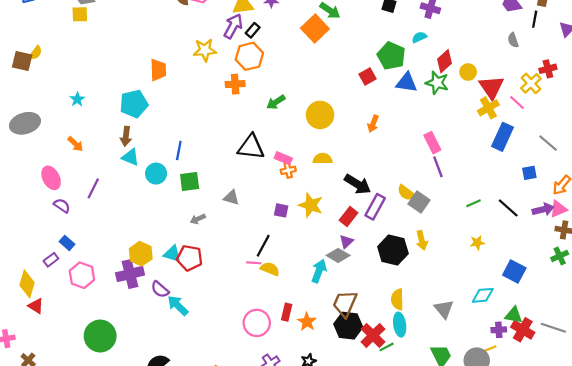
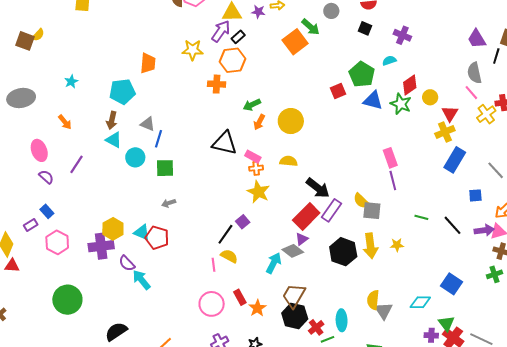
gray semicircle: (513, 40) -> (474, 73), size x1.5
red triangle: (491, 87) -> (450, 114), size x0.7
pink line: (517, 102) -> (471, 93), moved
orange arrow: (373, 124) -> (259, 122), moved
gray triangle: (231, 197) -> (148, 124), moved
gray square: (419, 202) -> (372, 211), turned -36
green line: (473, 203) -> (421, 217), turned 32
yellow star: (311, 205) -> (258, 192), moved
purple square: (281, 210) -> (243, 222), moved, turned 32
red rectangle: (349, 217) -> (306, 217), size x1.5
yellow arrow: (422, 240) -> (370, 246), size x1.4
yellow star: (477, 243) -> (397, 245), moved
pink line: (254, 263) -> (214, 265), moved, turned 72
yellow semicircle: (397, 299) -> (373, 300), moved
red triangle: (36, 306) -> (12, 266), turned -35
red rectangle: (287, 312) -> (240, 297), turned -49
green triangle: (514, 315) -> (446, 324), turned 36
red cross: (373, 335) -> (316, 327), size x0.7

